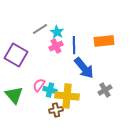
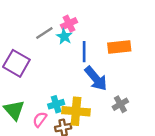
pink cross: (56, 46) -> (69, 24), moved
pink semicircle: (39, 85) -> (40, 119), moved
cyan cross: (50, 90) -> (56, 104), turned -32

